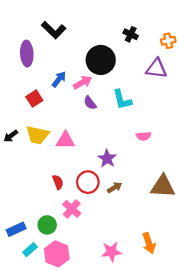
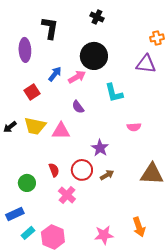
black L-shape: (54, 30) -> (50, 28), turned -125
black cross: (131, 34) -> (97, 17), moved
purple semicircle: (90, 103) -> (78, 107), moved
green circle: (47, 225) -> (27, 183), moved

